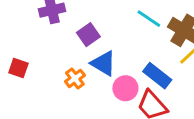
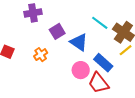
blue triangle: (104, 63) -> (79, 42), moved
orange cross: (75, 78) -> (41, 55), moved

